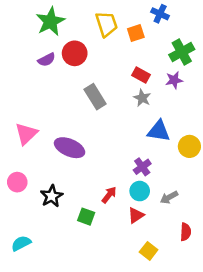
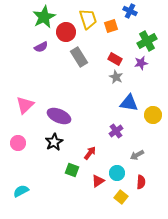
red circle: (75, 53) -> (66, 32), moved
gray rectangle: (95, 97) -> (79, 57), moved
cyan circle: (140, 191) -> (117, 173), moved
black star: (52, 196) -> (54, 142), moved
red triangle: (136, 215) -> (98, 181), moved
red semicircle: (186, 232) -> (141, 182), moved

